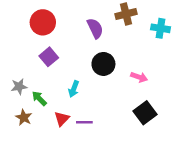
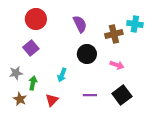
brown cross: (126, 14) -> (114, 34), moved
purple square: (49, 57) -> (31, 48), moved
green arrow: (39, 98) -> (33, 83), turned 56
purple line: (84, 122) -> (90, 95), moved

